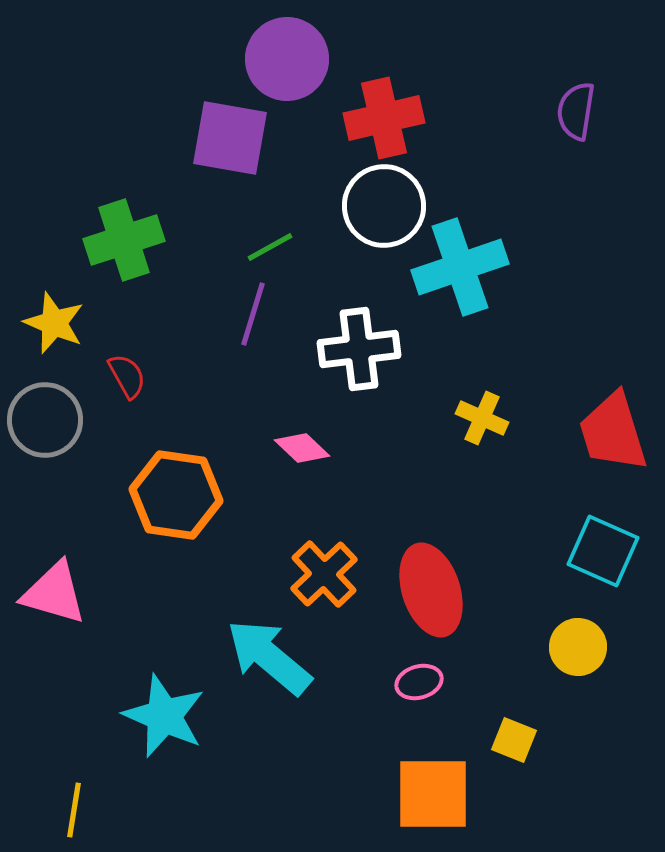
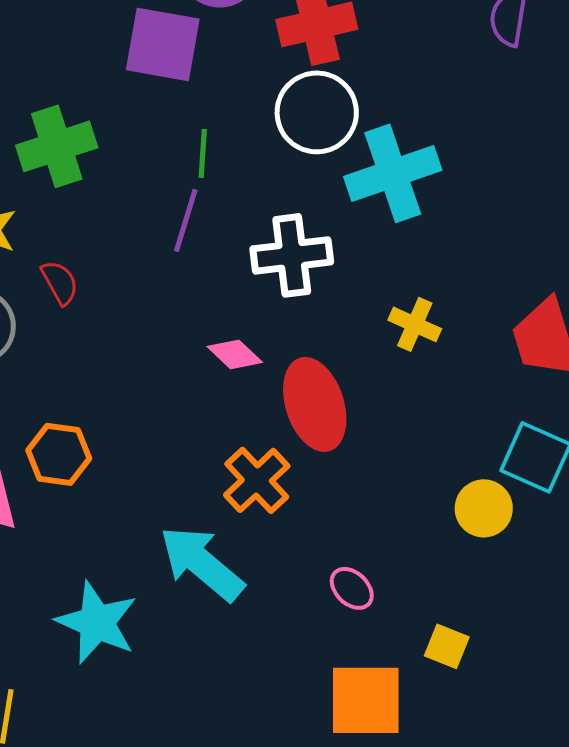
green line: (270, 247) -> (203, 153), turned -57
orange hexagon: (176, 495) -> (59, 454), moved, size x0.7
red ellipse: (431, 590) -> (315, 404), moved
yellow circle: (578, 647) -> (484, 508), moved
pink ellipse: (419, 682) -> (352, 588), turned 60

